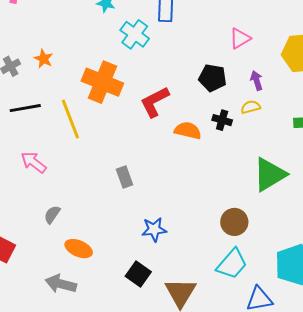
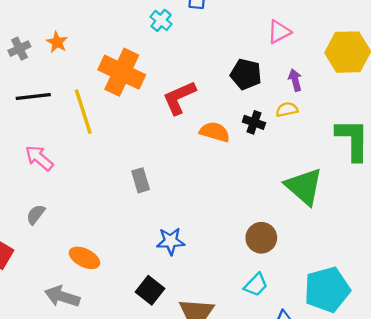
cyan cross: (135, 34) -> (161, 20), size x0.7
green triangle: (270, 174) -> (304, 186), turned -51
gray semicircle: (52, 215) -> (36, 214), moved
cyan trapezoid: (232, 264) -> (256, 285), size x0.7

